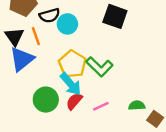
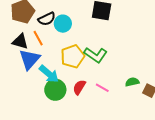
black triangle: (14, 37) -> (20, 42), turned -30
yellow pentagon: (72, 64) -> (73, 56), turned 30
cyan arrow: (71, 84) -> (49, 74), moved
pink line: (101, 106) -> (102, 88), turned 64

